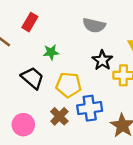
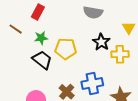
green star: (51, 52) -> (41, 38), moved
yellow pentagon: (69, 85) -> (66, 49), moved

